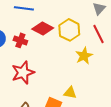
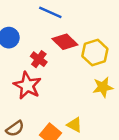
red cross: (20, 40) -> (39, 59), moved
red star: (23, 73) -> (27, 85), turned 30

